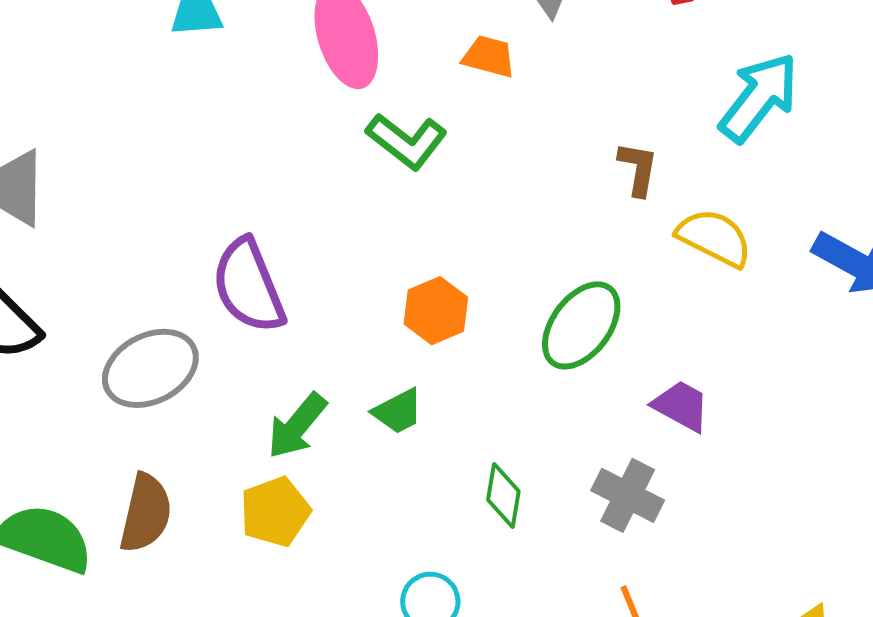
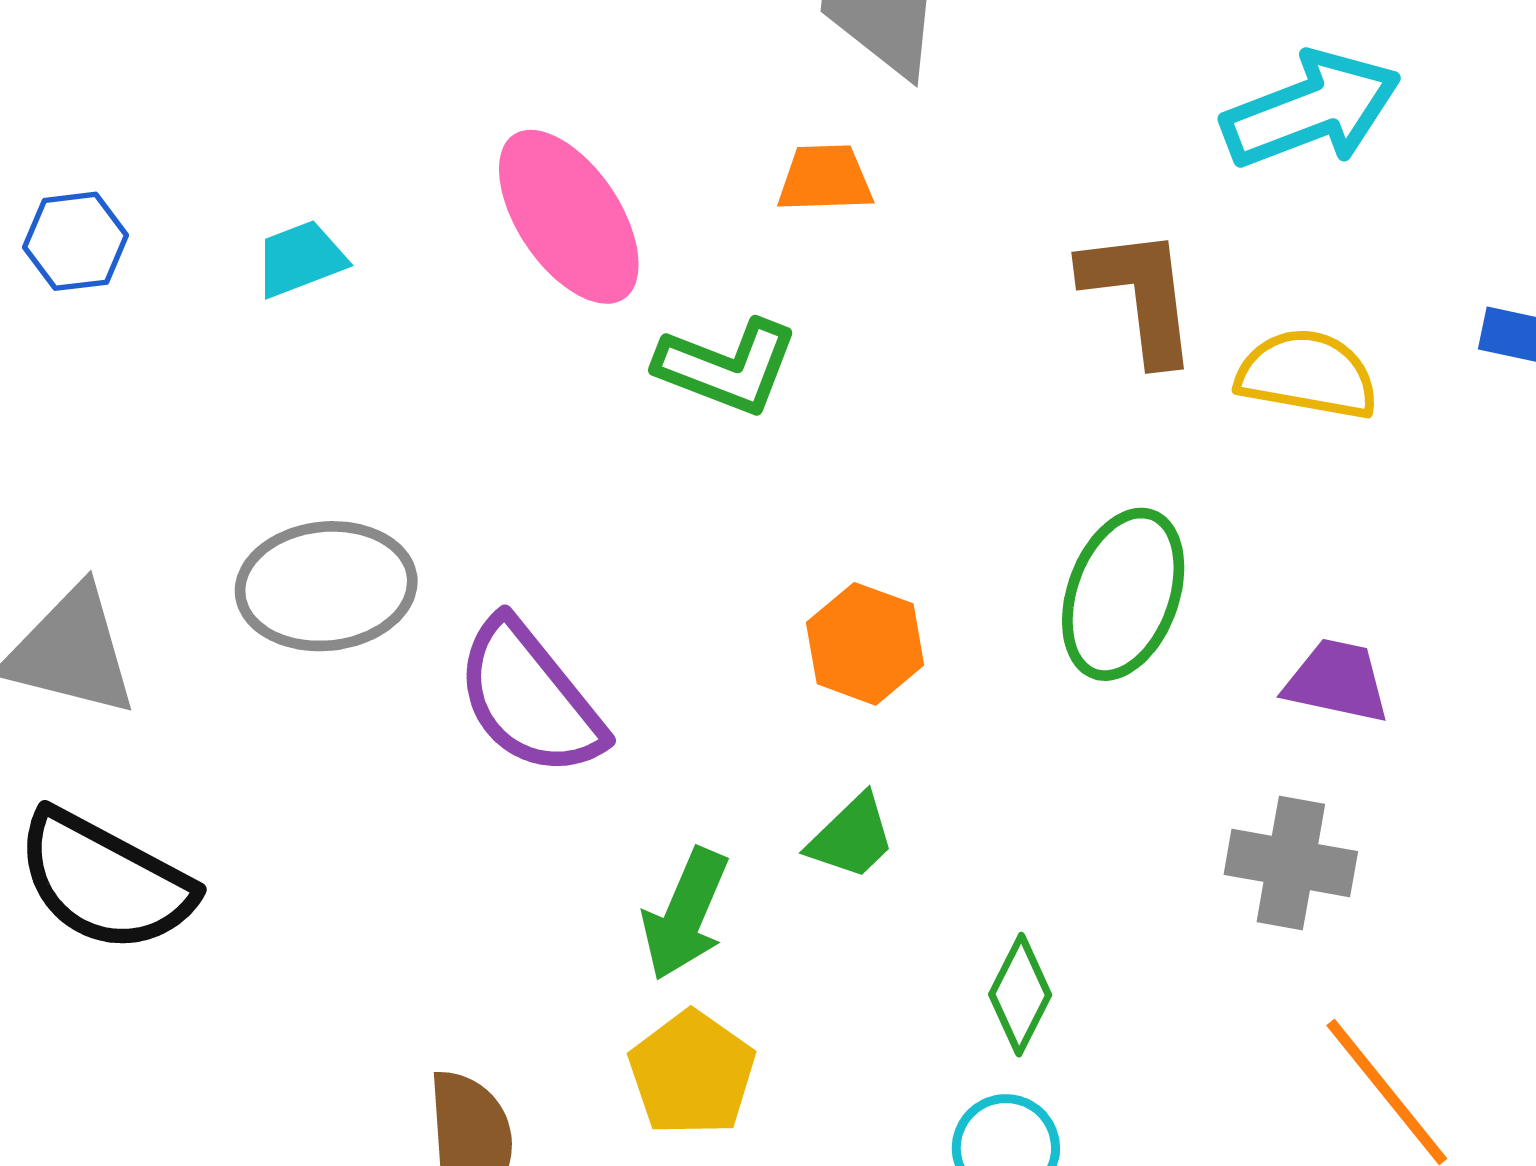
cyan arrow: (759, 97) -> (1311, 110), turned 48
brown L-shape: (638, 169) -> (1140, 295), size x1.5
gray ellipse: (150, 368) -> (326, 586), moved, turned 38
green diamond: (503, 495) -> (1020, 995), moved, turned 34

